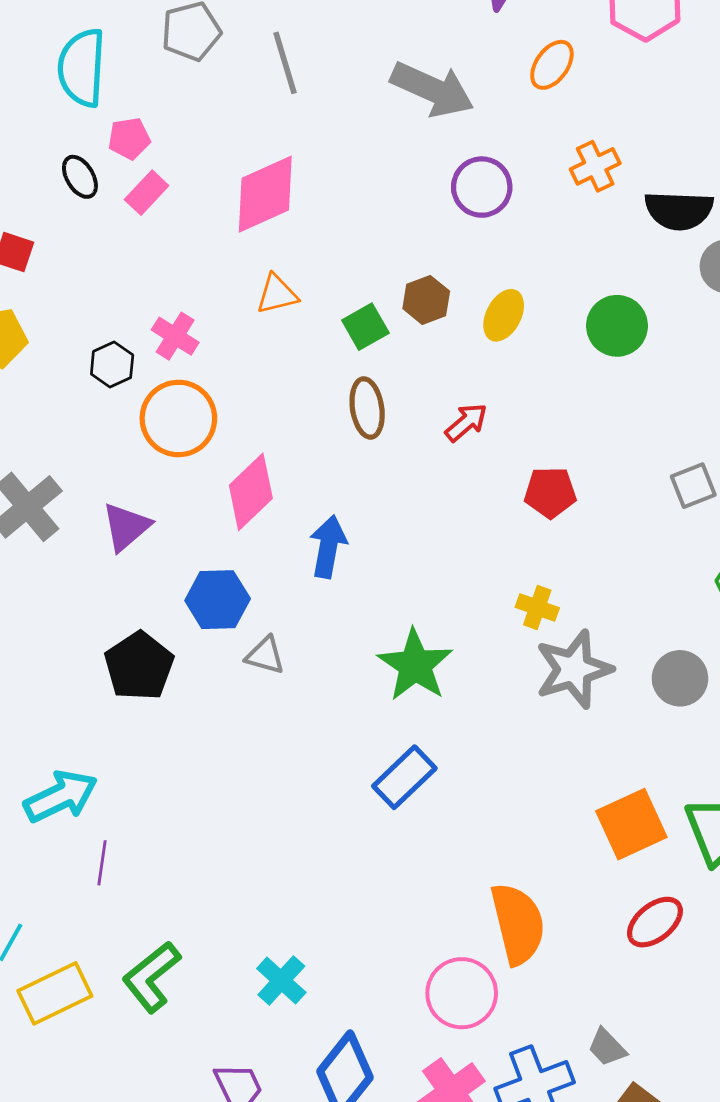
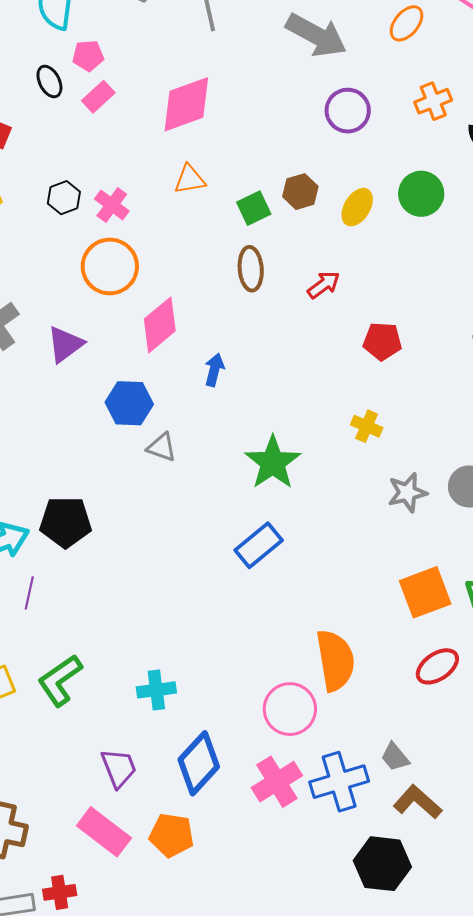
green circle: (617, 326) -> (421, 194), moved
black hexagon: (112, 365) -> (64, 198), moved
blue arrow: (328, 547) -> (214, 370), size x0.7
black pentagon: (139, 666) -> (66, 522), moved, turned 30
gray star: (574, 669) -> (407, 493), moved, size x0.7
cyan cross: (281, 980) -> (156, 690), turned 36

